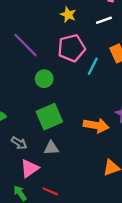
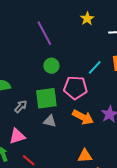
pink pentagon: (72, 48) -> (75, 88), moved
gray arrow: (19, 143) -> (21, 106), moved, turned -96
gray triangle: (51, 148) -> (50, 121), moved

